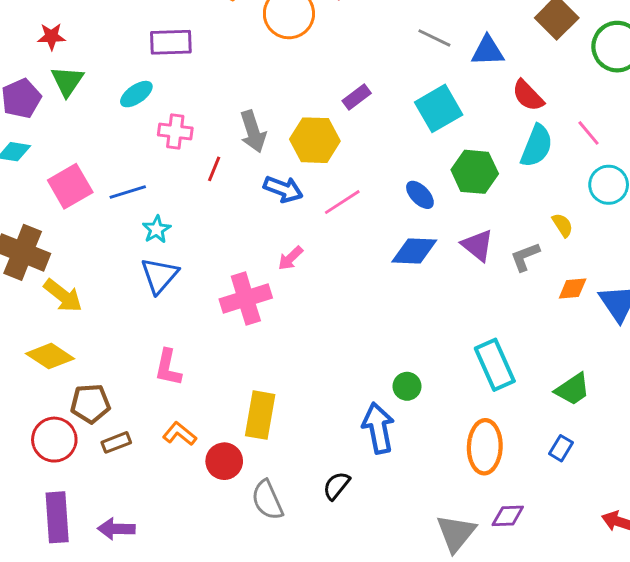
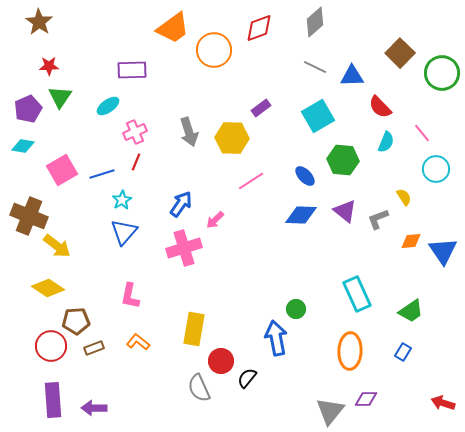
pink cross: (175, 131) -> (135, 132), turned -30
cyan semicircle: (537, 146) -> (386, 142), size x0.7
red line: (214, 169) -> (136, 162), moved
blue arrow: (283, 189) -> (181, 204), moved, turned -76
red circle: (224, 461) -> (221, 361), moved

